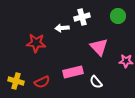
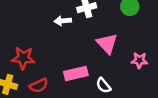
red star: (36, 43) -> (23, 58), moved

